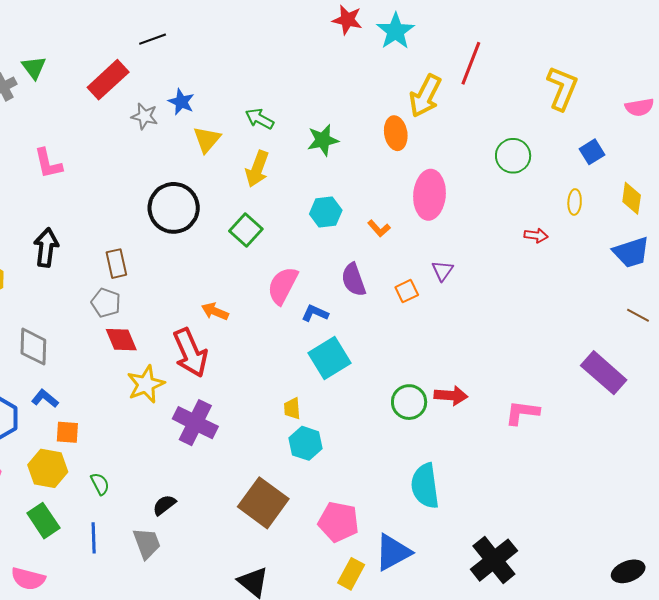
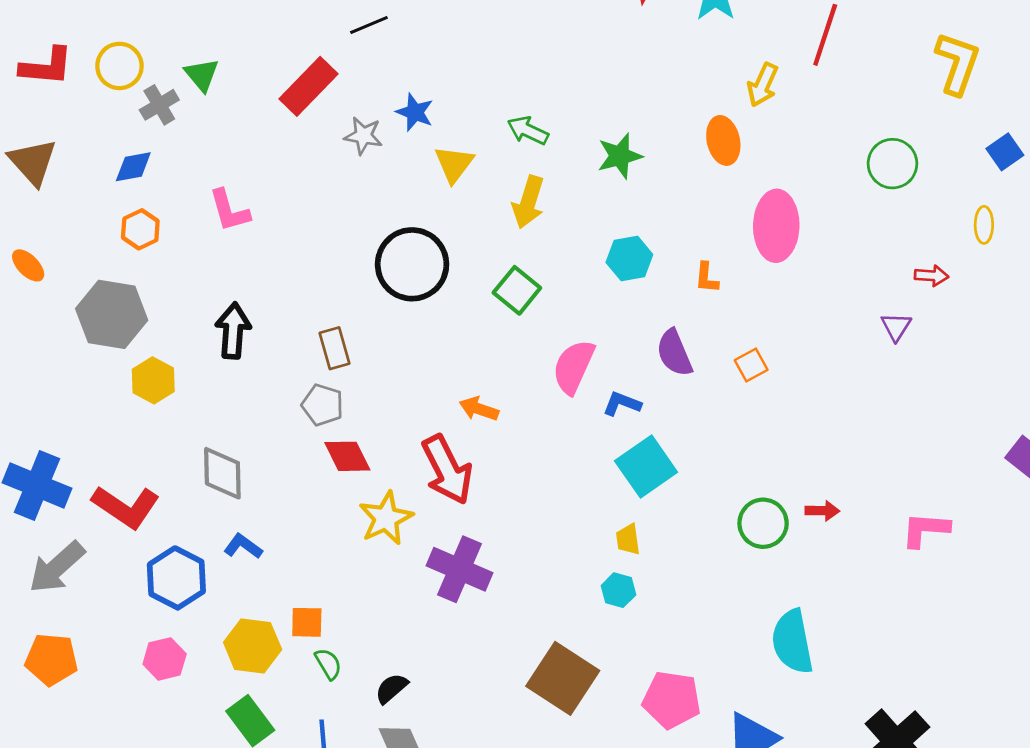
yellow arrow: (425, 96) -> (763, 85), size x0.7
orange L-shape: (379, 228) -> (707, 278), turned 50
purple triangle: (442, 271) -> (896, 327), moved
red arrow: (451, 396) -> (822, 511), size x0.7
yellow trapezoid: (292, 408) -> (628, 539), moved
orange square: (67, 432) -> (307, 622), moved
cyan hexagon: (306, 443) -> (618, 590), size x0.7
black semicircle: (164, 505) -> (391, 688), moved

